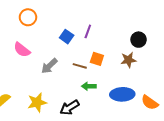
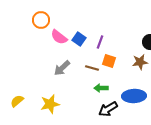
purple line: (88, 31) -> (100, 42), moved
pink semicircle: (22, 50) -> (59, 37), moved
black arrow: (70, 108) -> (108, 109), moved

